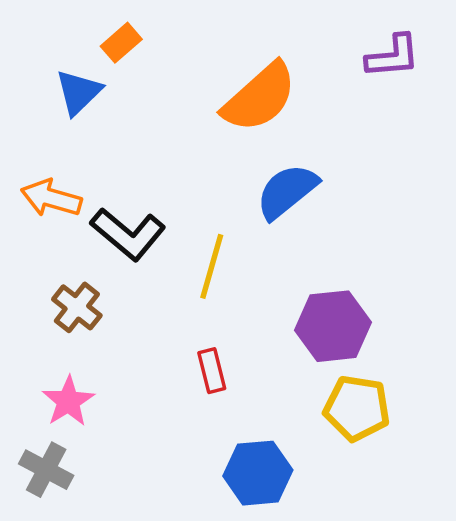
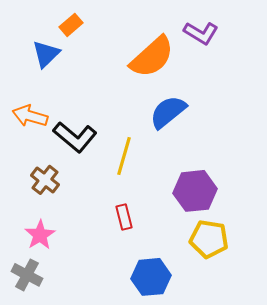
purple L-shape: (393, 56) -> (201, 33), moved, turned 36

